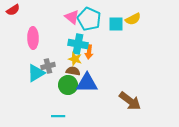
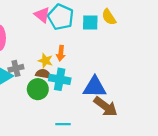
yellow semicircle: (133, 19) -> (109, 17), turned 84
cyan cross: (78, 44) -> (60, 79), moved
blue triangle: (87, 83) -> (95, 87), moved
cyan line: (58, 116) -> (63, 124), moved

